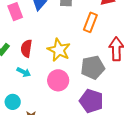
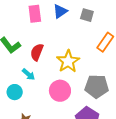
cyan circle: (13, 102) -> (15, 92), moved

